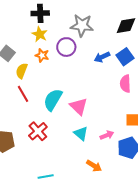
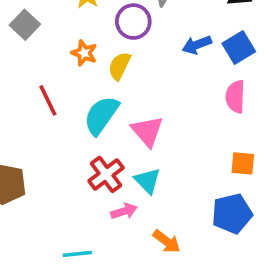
orange star: (42, 55) -> (84, 53), moved
yellow semicircle: (22, 71) -> (119, 66), moved
red cross: (38, 131) -> (106, 174), moved
pink arrow: (107, 135) -> (124, 211), moved

